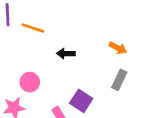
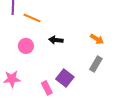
pink circle: (30, 82) -> (26, 46), moved

